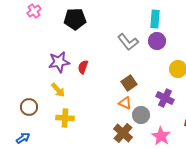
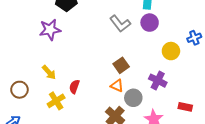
purple star: (59, 62) -> (50, 30), moved
red semicircle: (83, 67) -> (74, 87), moved
yellow cross: (65, 118) -> (56, 101), turned -36

